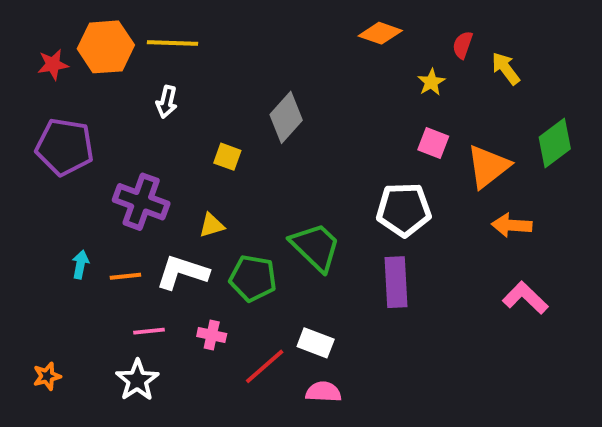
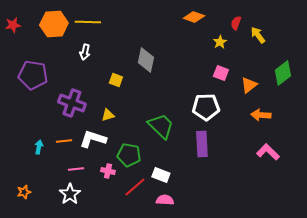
red star: (53, 65) -> (13, 25), moved
gray diamond: (286, 117) -> (146, 60), turned -30
orange triangle: (488, 166) -> (249, 85), size x0.7
cyan arrow: (80, 264) -> (39, 147), moved
green pentagon: (253, 278) -> (129, 155), moved

